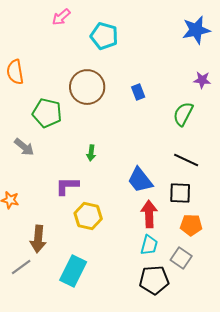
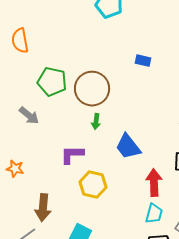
brown circle: (87, 87) -> (92, 89), moved
blue rectangle: (138, 92) -> (143, 61), turned -56
blue trapezoid: (140, 180) -> (128, 147), moved

